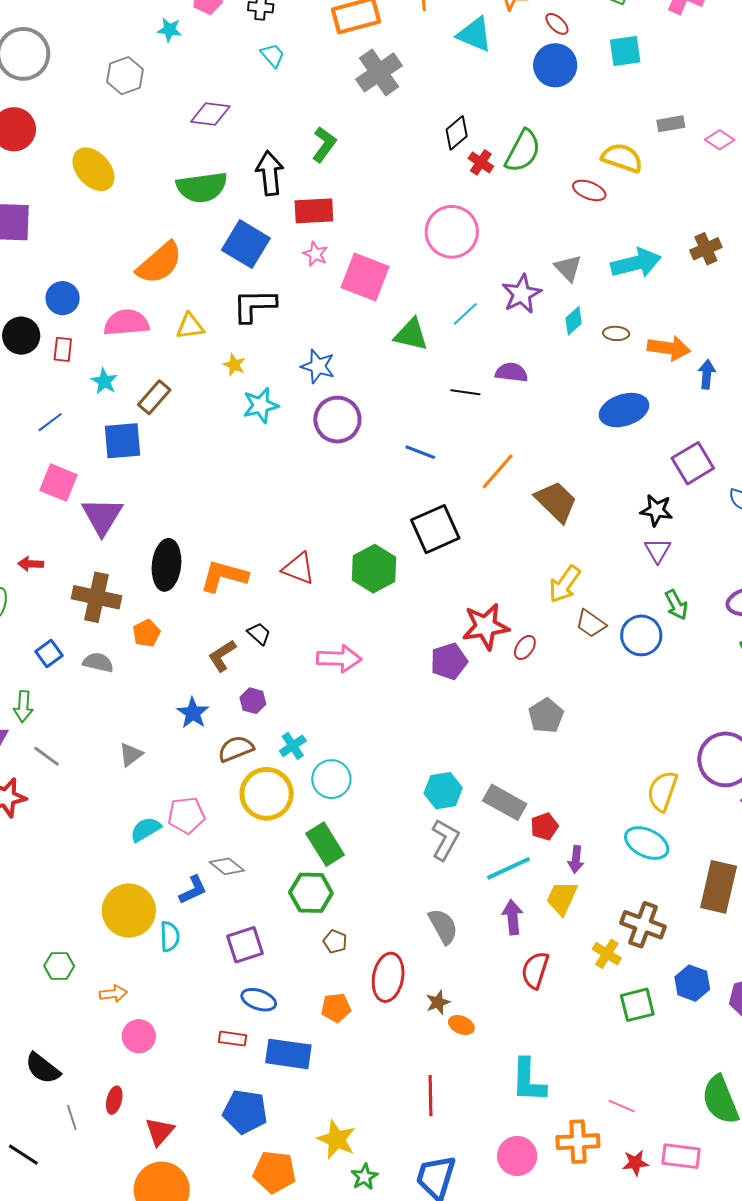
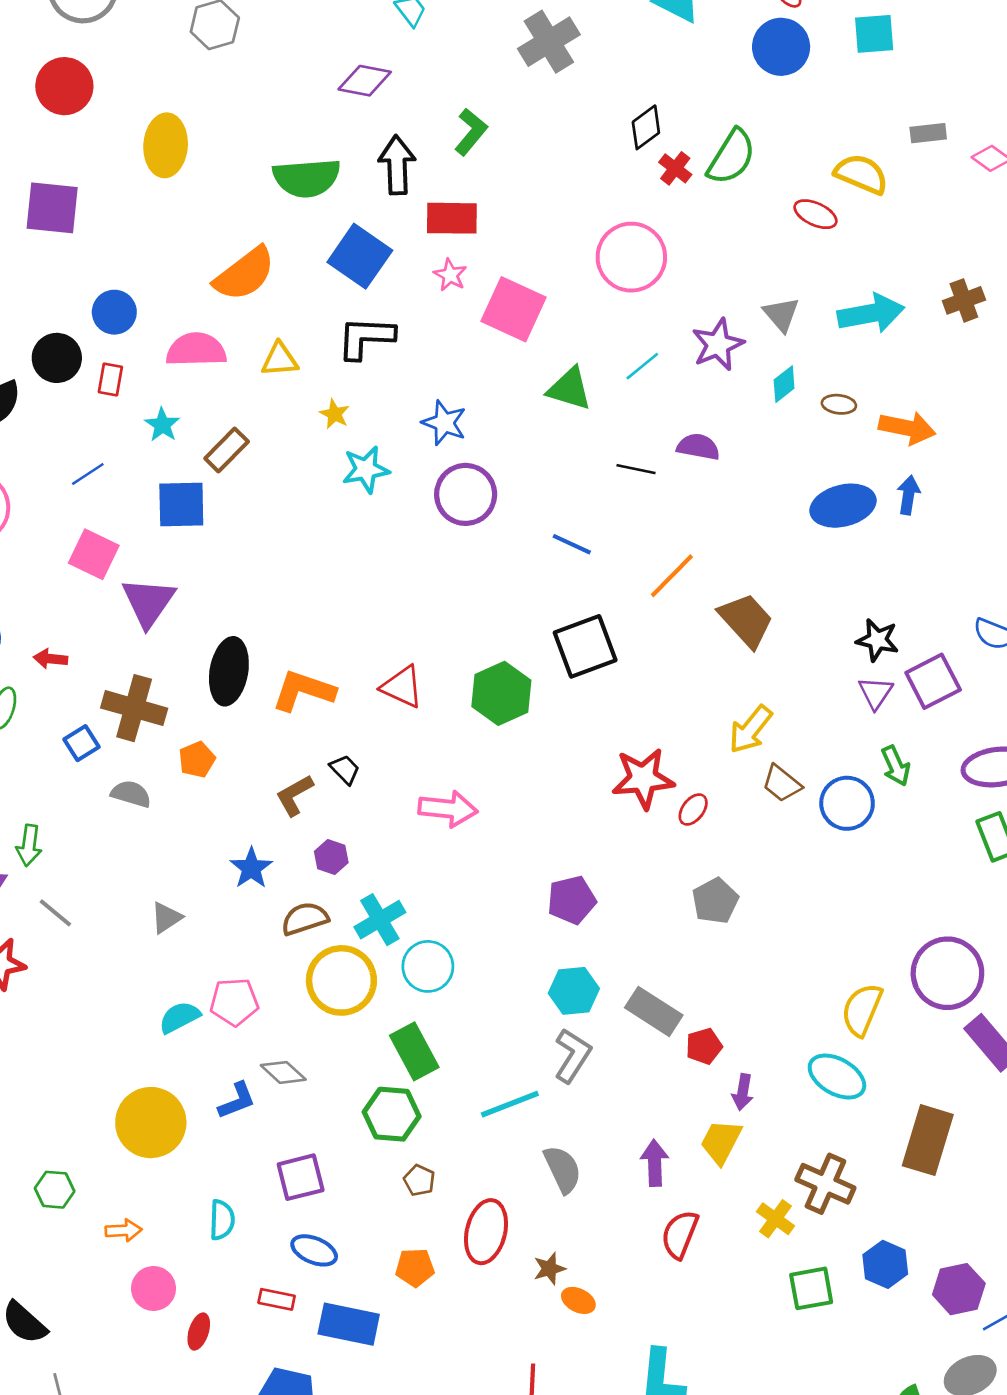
purple diamond: (210, 114) -> (365, 81), moved
yellow ellipse: (93, 169) -> (166, 145), turned 42
blue arrow: (707, 374) -> (908, 495), moved
purple square: (693, 463) -> (933, 681), moved
blue square: (49, 653) -> (82, 743), moved
purple pentagon: (449, 661) -> (572, 900), moved
cyan cross: (293, 746) -> (380, 920), size x1.4
cyan line: (508, 868) -> (510, 1104), moved
cyan semicircle: (170, 937) -> (222, 1220), moved
red ellipse: (114, 1100) -> (199, 1331), moved

